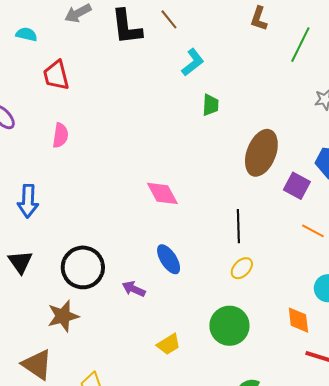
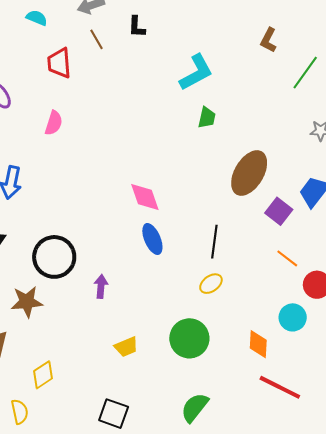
brown line: (169, 19) -> (97, 39), moved
black L-shape: (127, 27) -> (137, 27), size x0.6
cyan L-shape: (193, 62) -> (196, 72), size x1.4
blue ellipse: (169, 259) -> (152, 239), moved
purple arrow: (134, 289) -> (101, 286), turned 60

